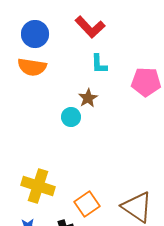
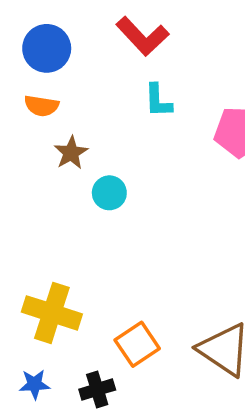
orange semicircle: (32, 67) -> (41, 106), size x0.7
brown star: (88, 98) -> (71, 153), moved

